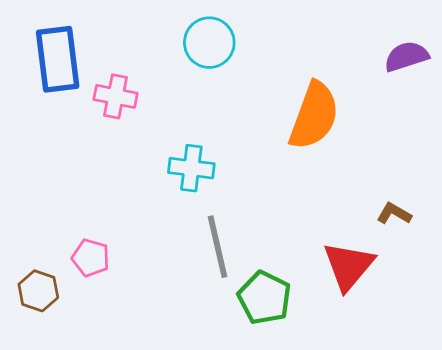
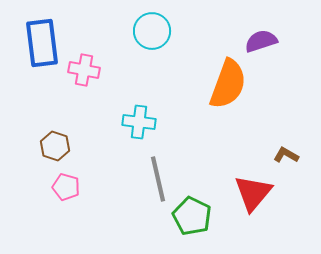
purple semicircle: (406, 56) -> (261, 41), moved
brown hexagon: (38, 291) -> (55, 146), moved

